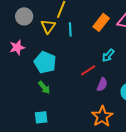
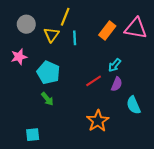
purple semicircle: (102, 84) -> (117, 84), moved
orange star: (102, 116) -> (98, 121), moved
cyan square: (41, 117) -> (33, 135), moved

